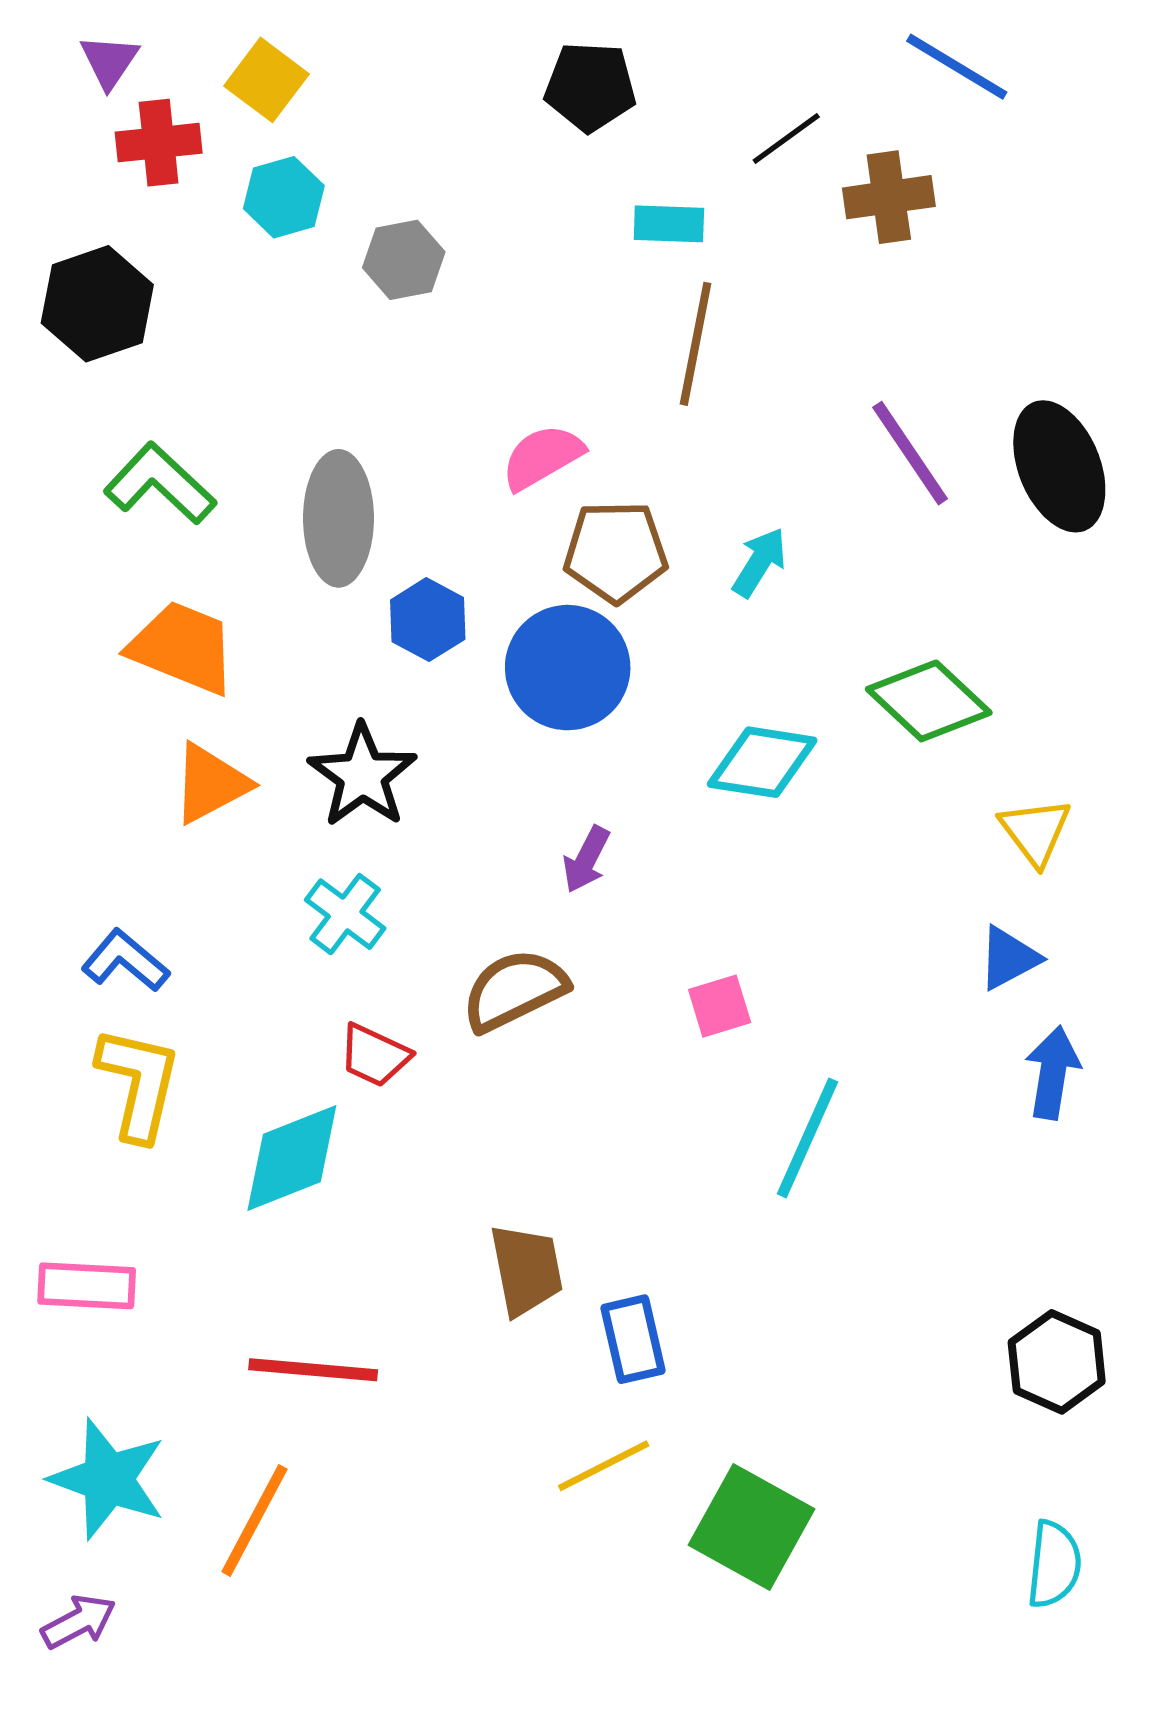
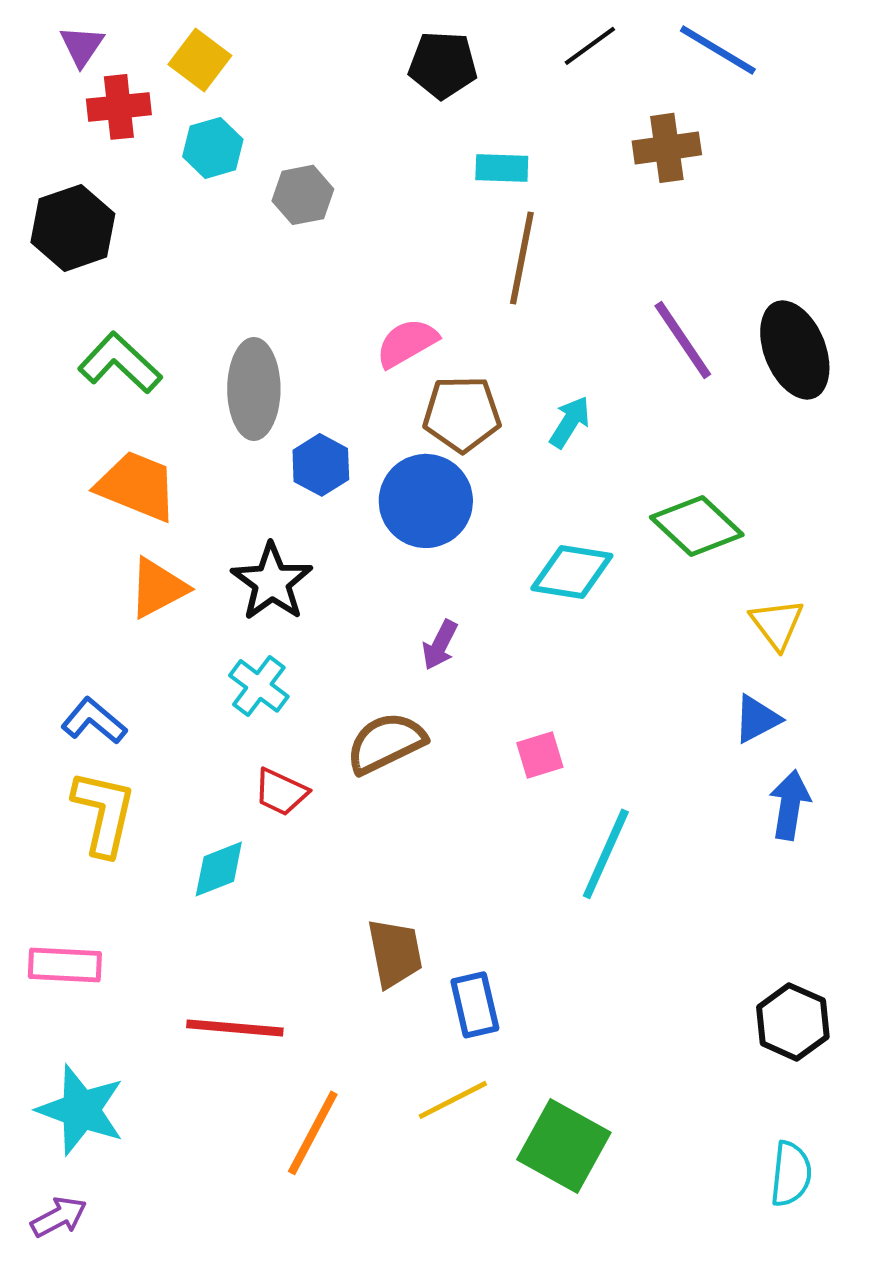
black line: (786, 139) -> (590, 46), moved
cyan diamond: (292, 1158) -> (219, 869), size x0.7
orange line: (255, 1520) -> (313, 1133), moved

